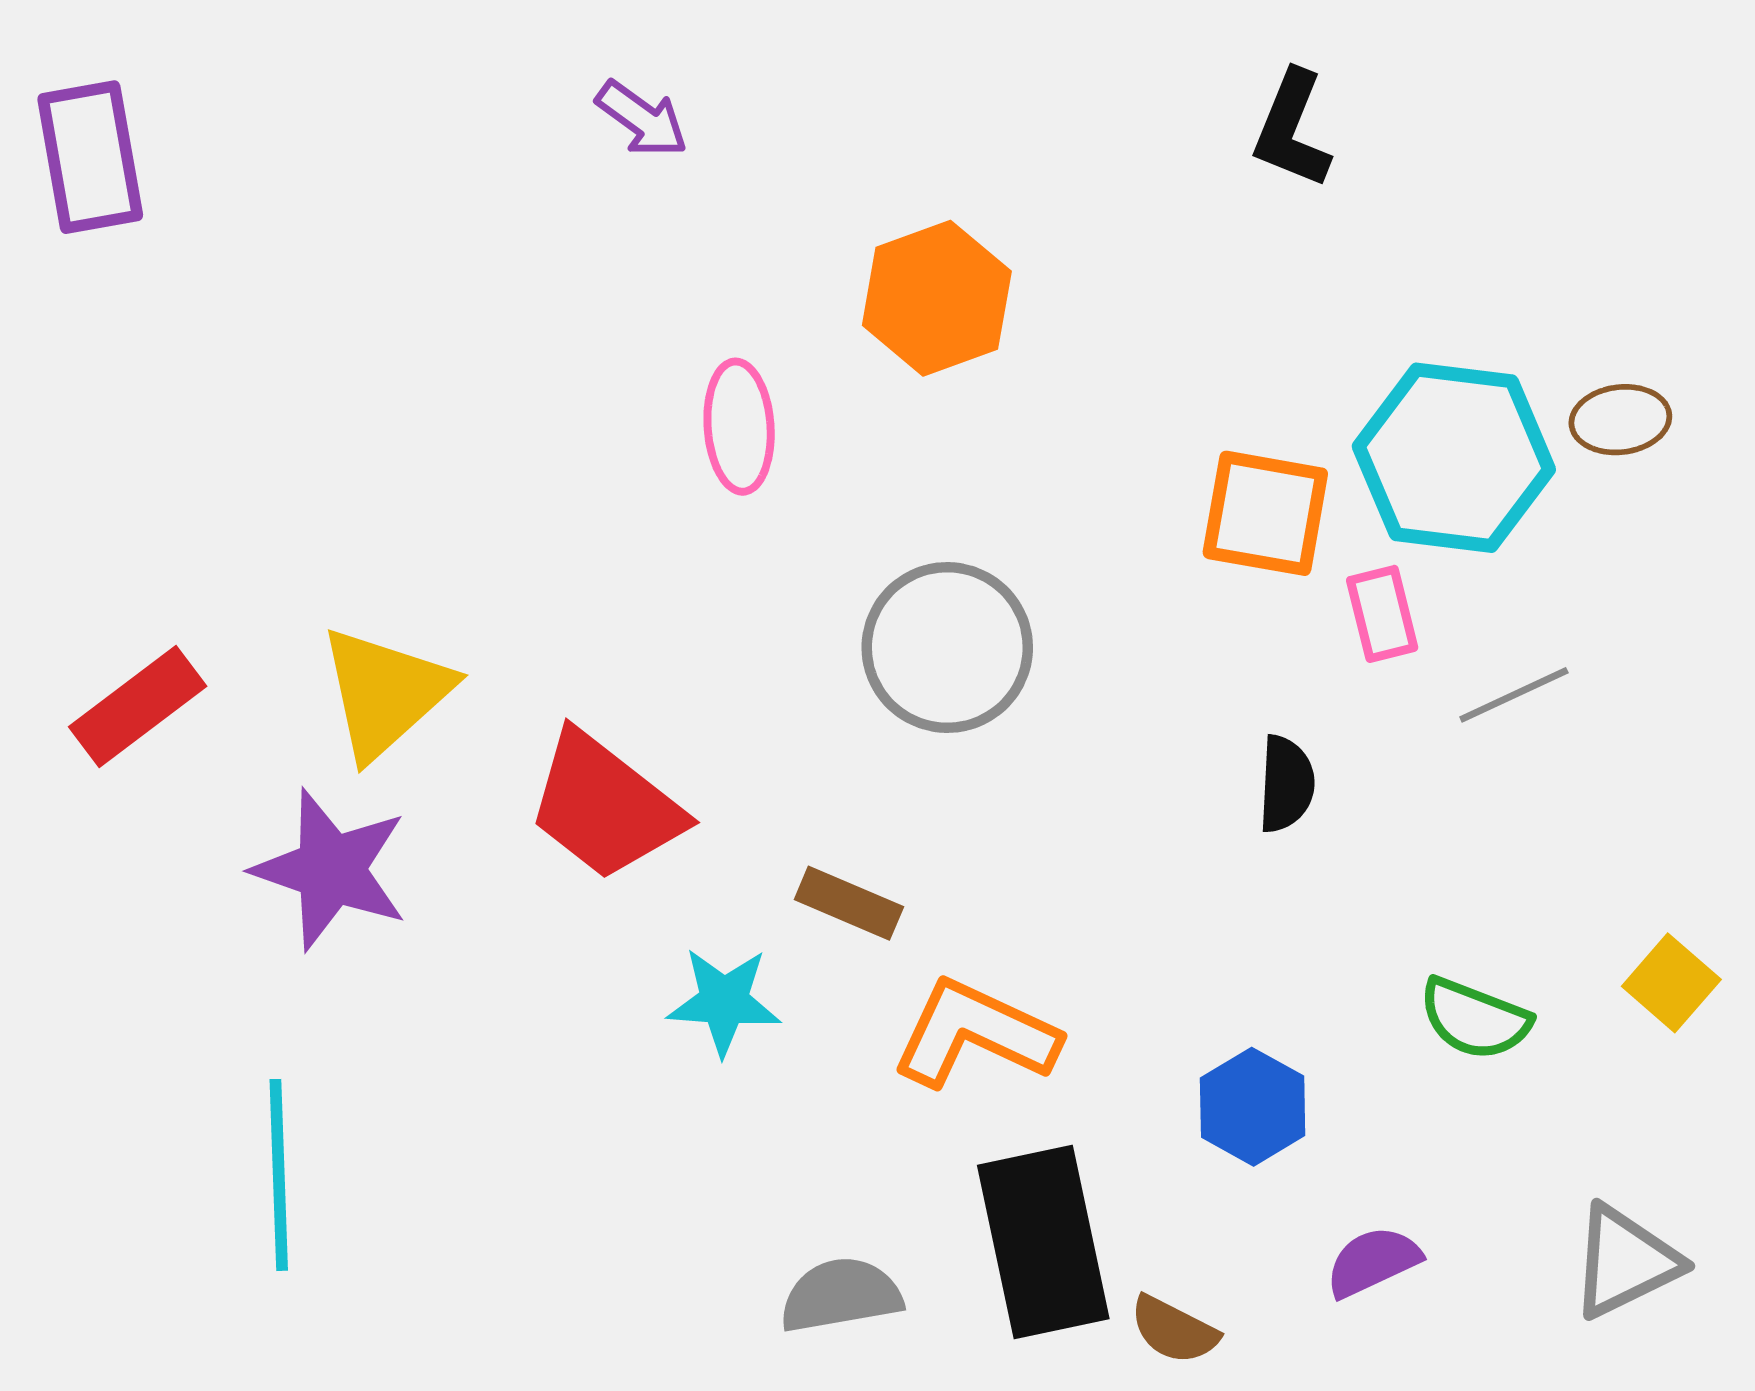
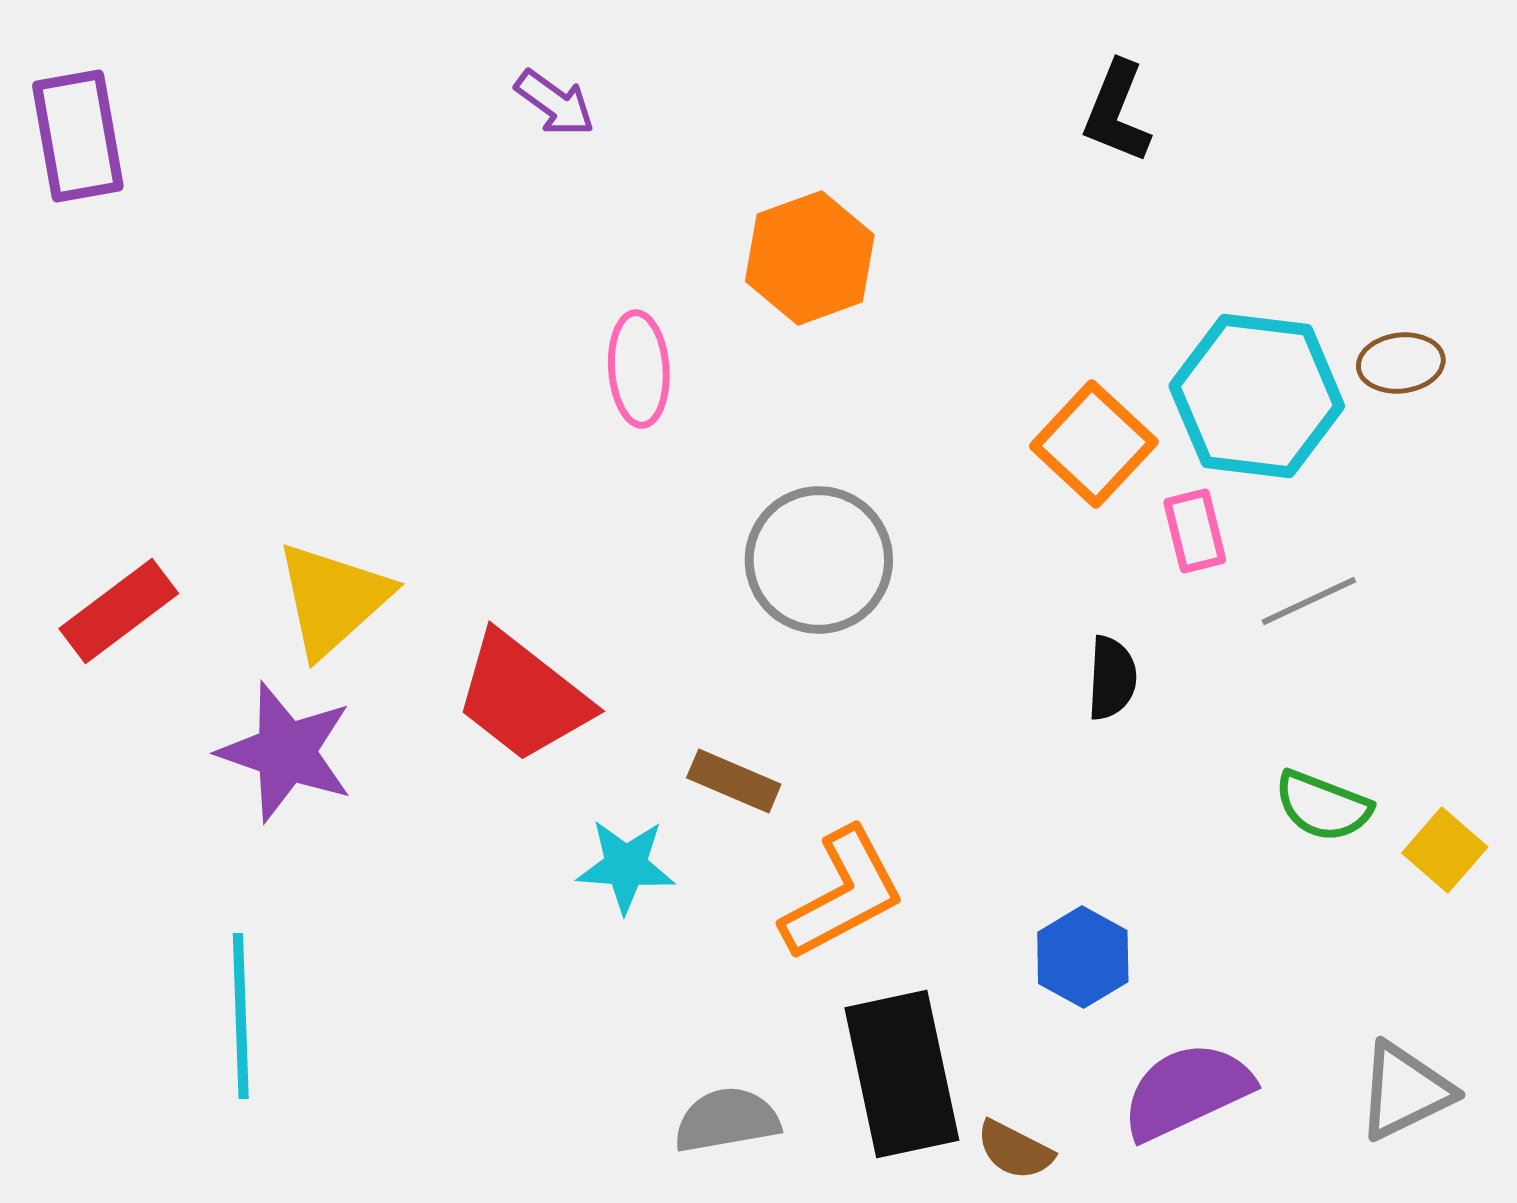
orange square: (1265, 513) -> (1094, 444), turned 33
green semicircle: (1475, 1019) -> (1323, 806), moved
orange L-shape: (975, 1034) -> (843, 894), turned 127
purple semicircle: (1373, 1262) -> (1187, 1091), size x1.6

